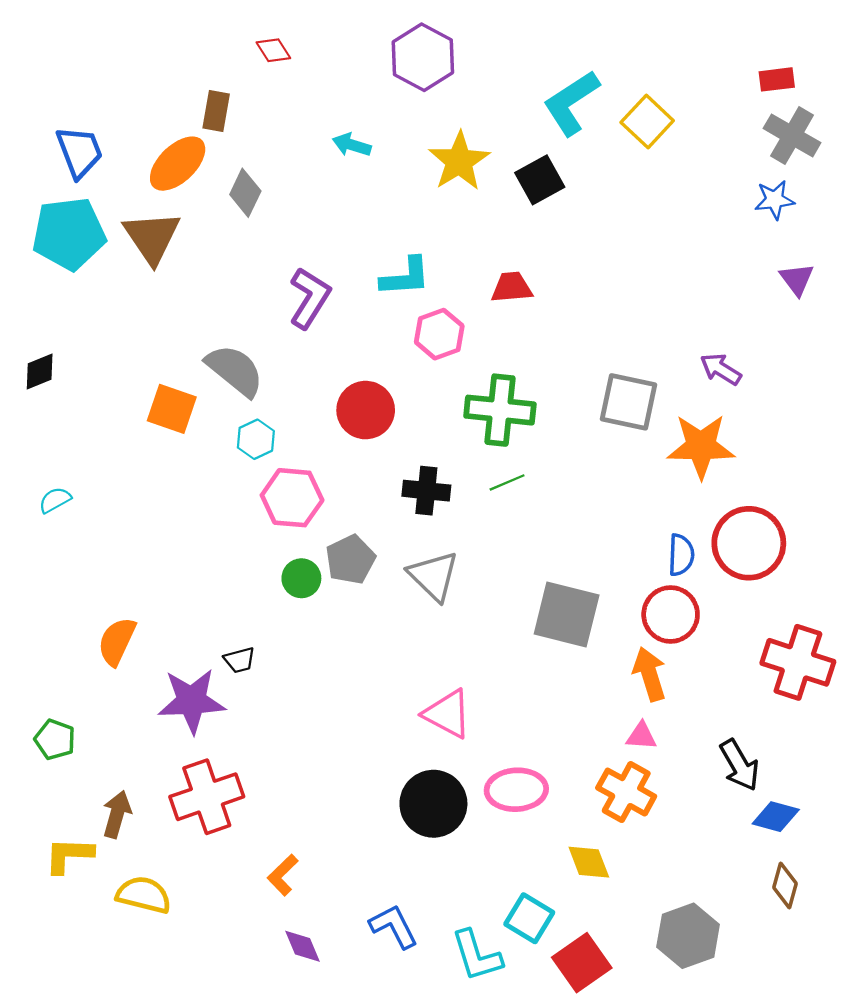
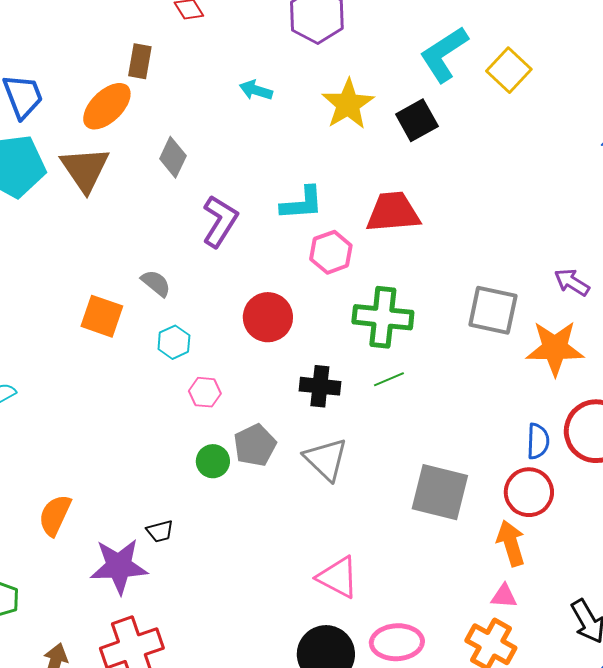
gray diamond: (245, 193) -> (173, 157), moved
red trapezoid: (512, 287) -> (393, 212), size x1.5
gray semicircle: (235, 370) -> (156, 283), size x0.6
pink hexagon: (292, 498) -> (205, 392), size x0.6

